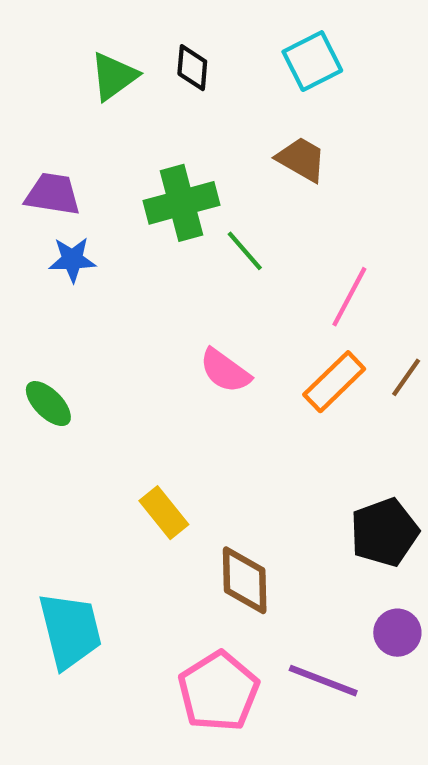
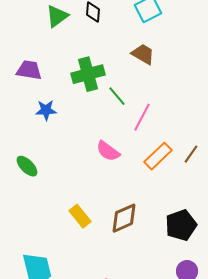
blue star: (72, 260) -> (46, 110), moved
pink line: (349, 297) -> (142, 117), moved
brown diamond: (245, 580) -> (124, 218), moved, turned 68

